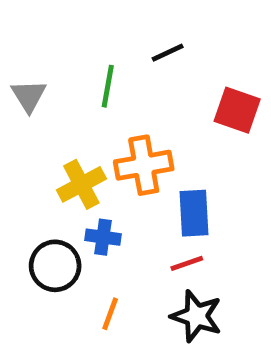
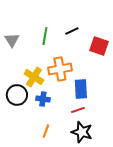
black line: (168, 53) -> (72, 31), moved
yellow cross: (81, 184) -> (34, 77), turned -30
black circle: (55, 266) -> (17, 95), moved

